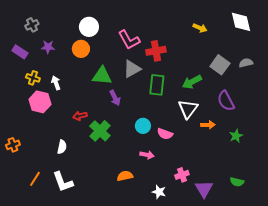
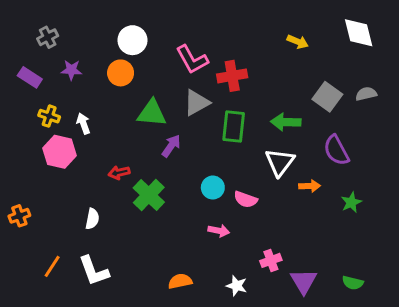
green arrow: (192, 82) -> (286, 122), turned 30
purple arrow: (115, 98) -> (171, 146), turned -119
orange semicircle: (125, 176) -> (180, 281), moved
green semicircle: (237, 182) -> (353, 283), moved

